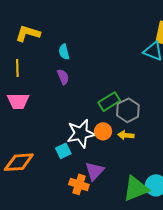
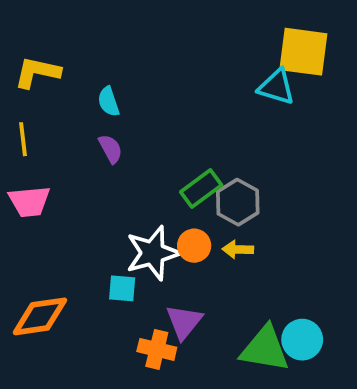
cyan square: (63, 151) -> (122, 288), turned 35
green triangle: (136, 189) -> (265, 349), turned 36

